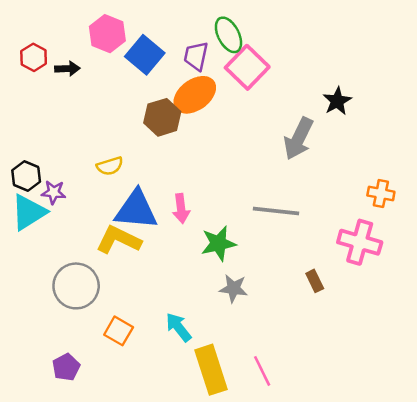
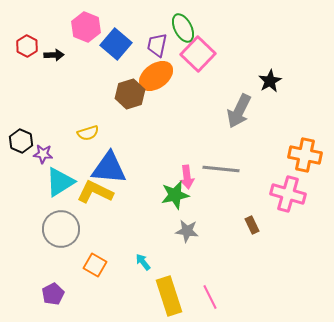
orange cross: (381, 194) -> (305, 155), size x1.5
pink arrow: (181, 208) -> (187, 177), moved
cyan triangle: (29, 212) -> (60, 182), moved
cyan arrow: (179, 327) -> (143, 262), size x0.7

